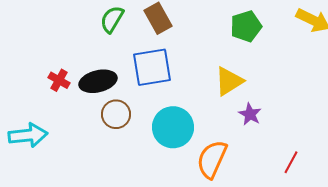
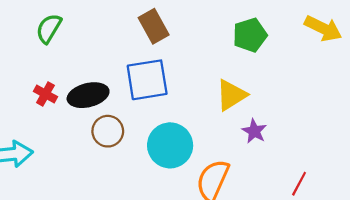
green semicircle: (112, 19) -> (49, 28), moved

